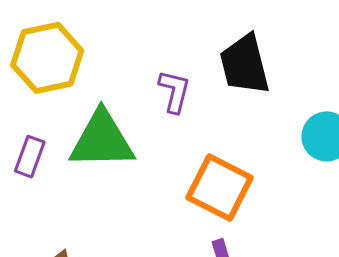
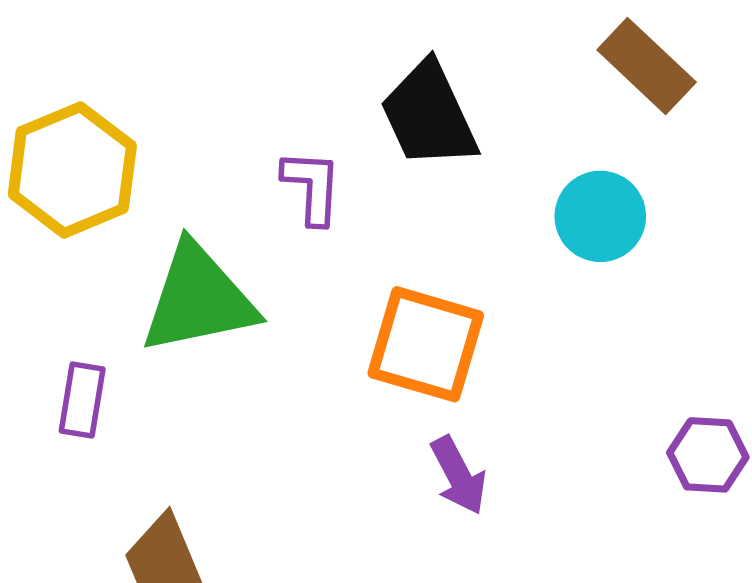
purple rectangle: (30, 157) -> (82, 400), moved

